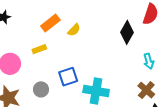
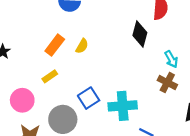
gray circle: (41, 89) -> (63, 119), size x1.6
brown cross: (146, 90) -> (167, 82), moved

